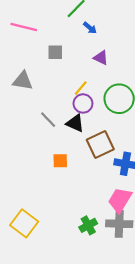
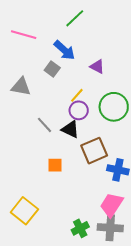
blue arrow: (90, 28) -> (64, 50), moved, size x1.6
gray square: (55, 52) -> (52, 69), moved, turned 35
yellow square: (24, 223) -> (24, 211), moved

